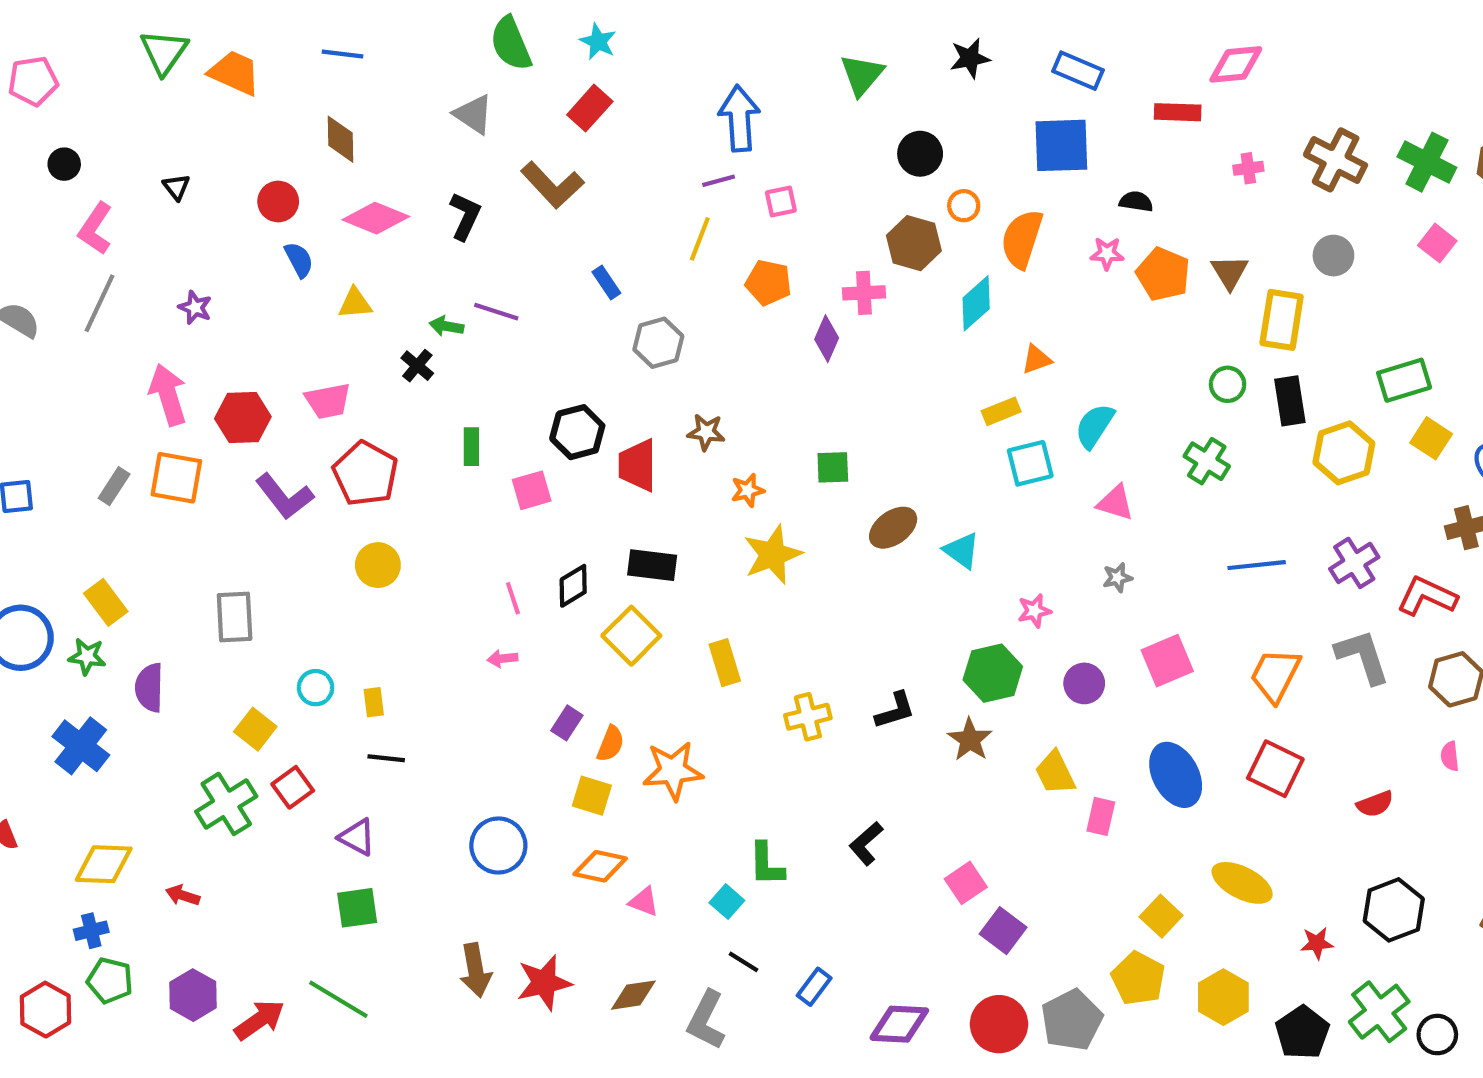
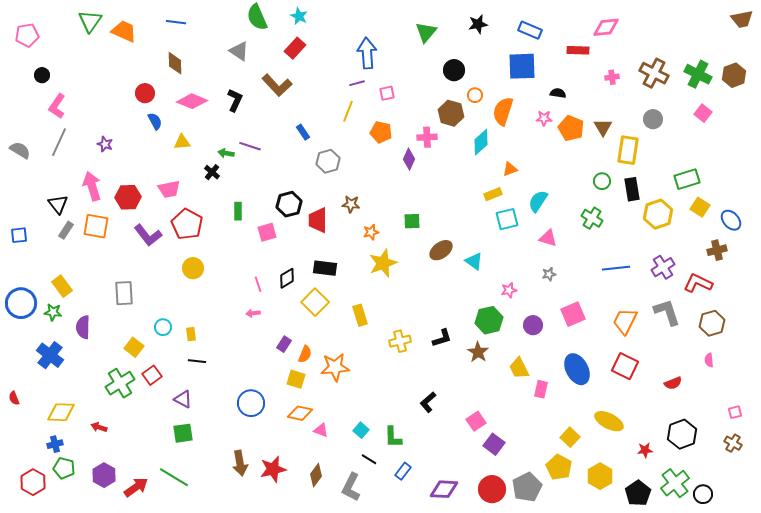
black triangle: (176, 187) -> (58, 204), moved, size x1.5
green L-shape: (766, 864) -> (393, 437), moved
brown diamond: (633, 995) -> (316, 475), turned -45

